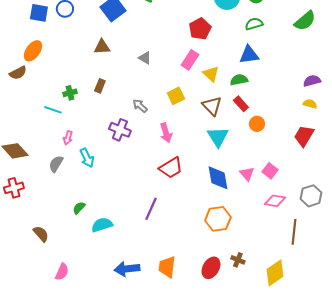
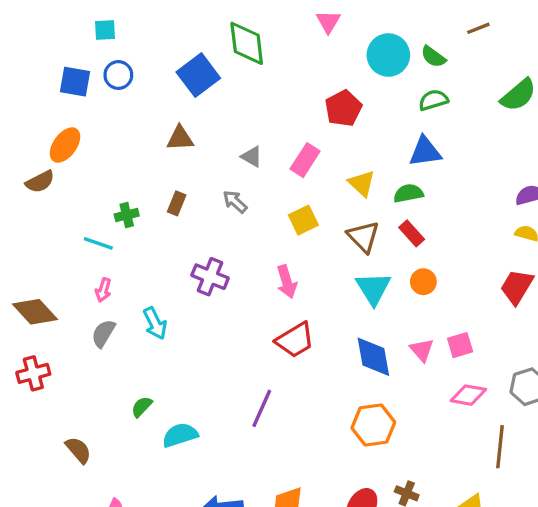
pink rectangle: (190, 60) -> (305, 160), moved
gray arrow: (140, 106) -> (235, 202), moved
orange circle: (257, 124) -> (423, 282), moved
pink arrow: (68, 138) -> (103, 290), moved
pink square: (270, 171) -> (460, 345), turned 35

